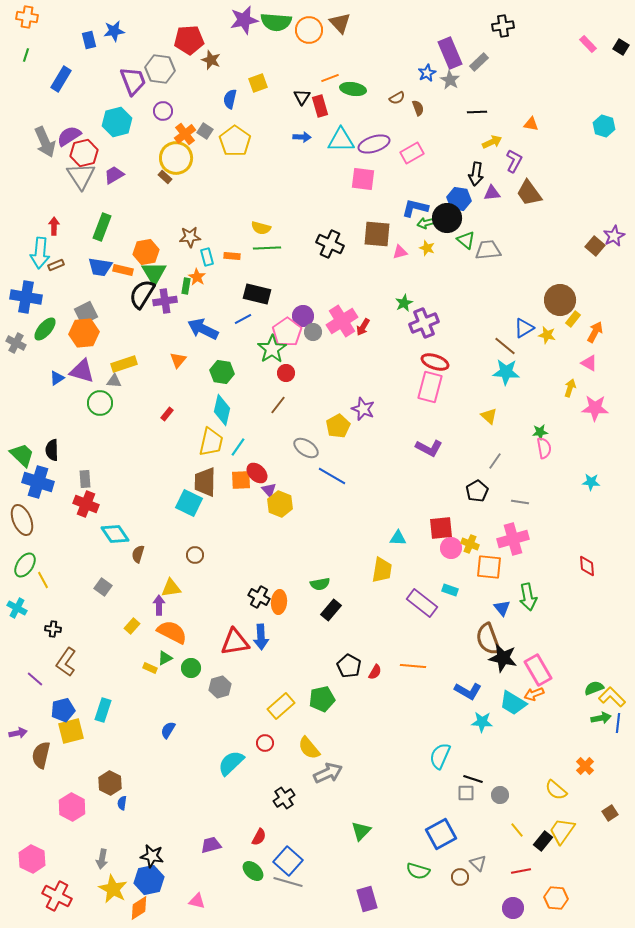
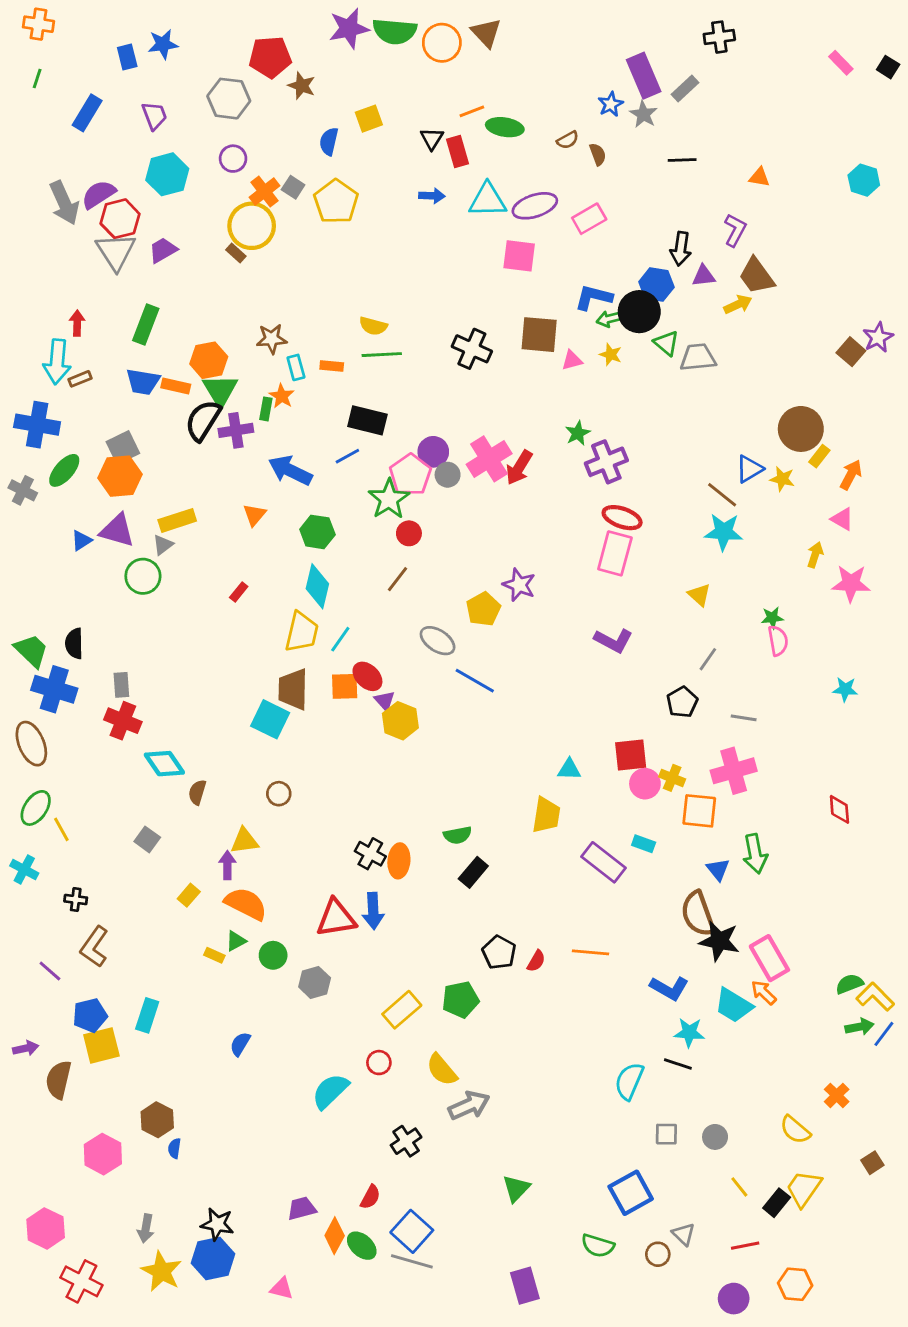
purple trapezoid: (133, 81) -> (154, 116), moved, size x0.7
yellow arrow: (492, 142) -> (738, 304), moved
red arrow: (363, 327) -> (519, 468), size x1.4
gray triangle: (114, 381) -> (163, 545), turned -42
orange arrow: (534, 694) -> (764, 992), turned 66
blue line: (618, 723) -> (884, 1034), turned 30
black line: (473, 779) -> (678, 1064), moved
orange diamond: (139, 908) -> (335, 1236), moved, turned -30

